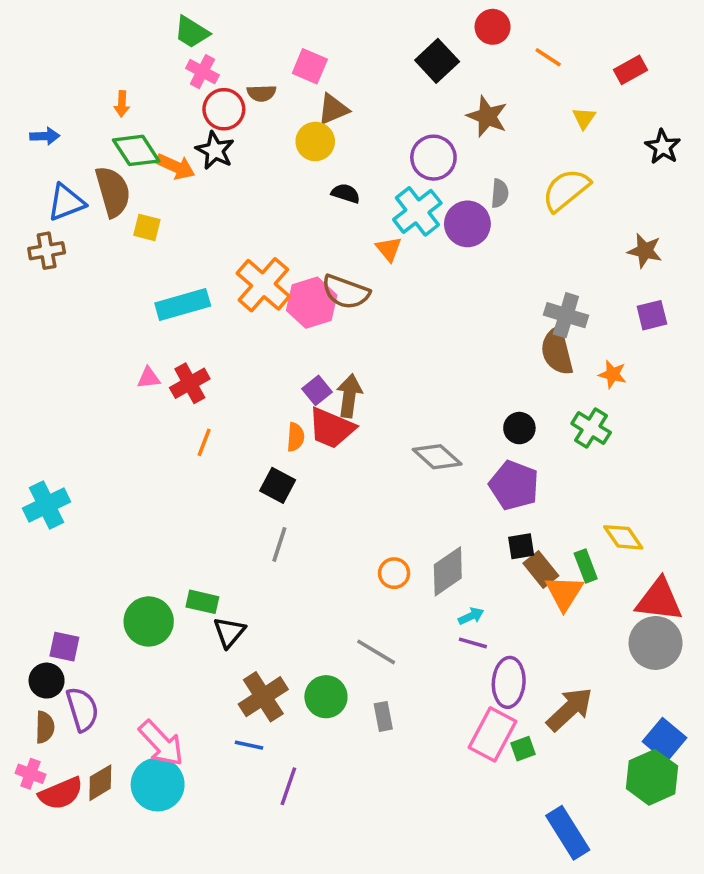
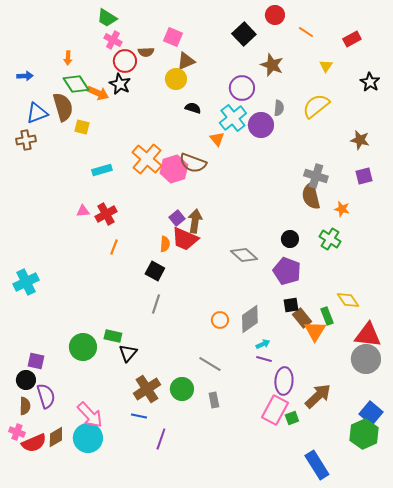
cyan rectangle: (183, 304) -> (102, 170), size x0.7

